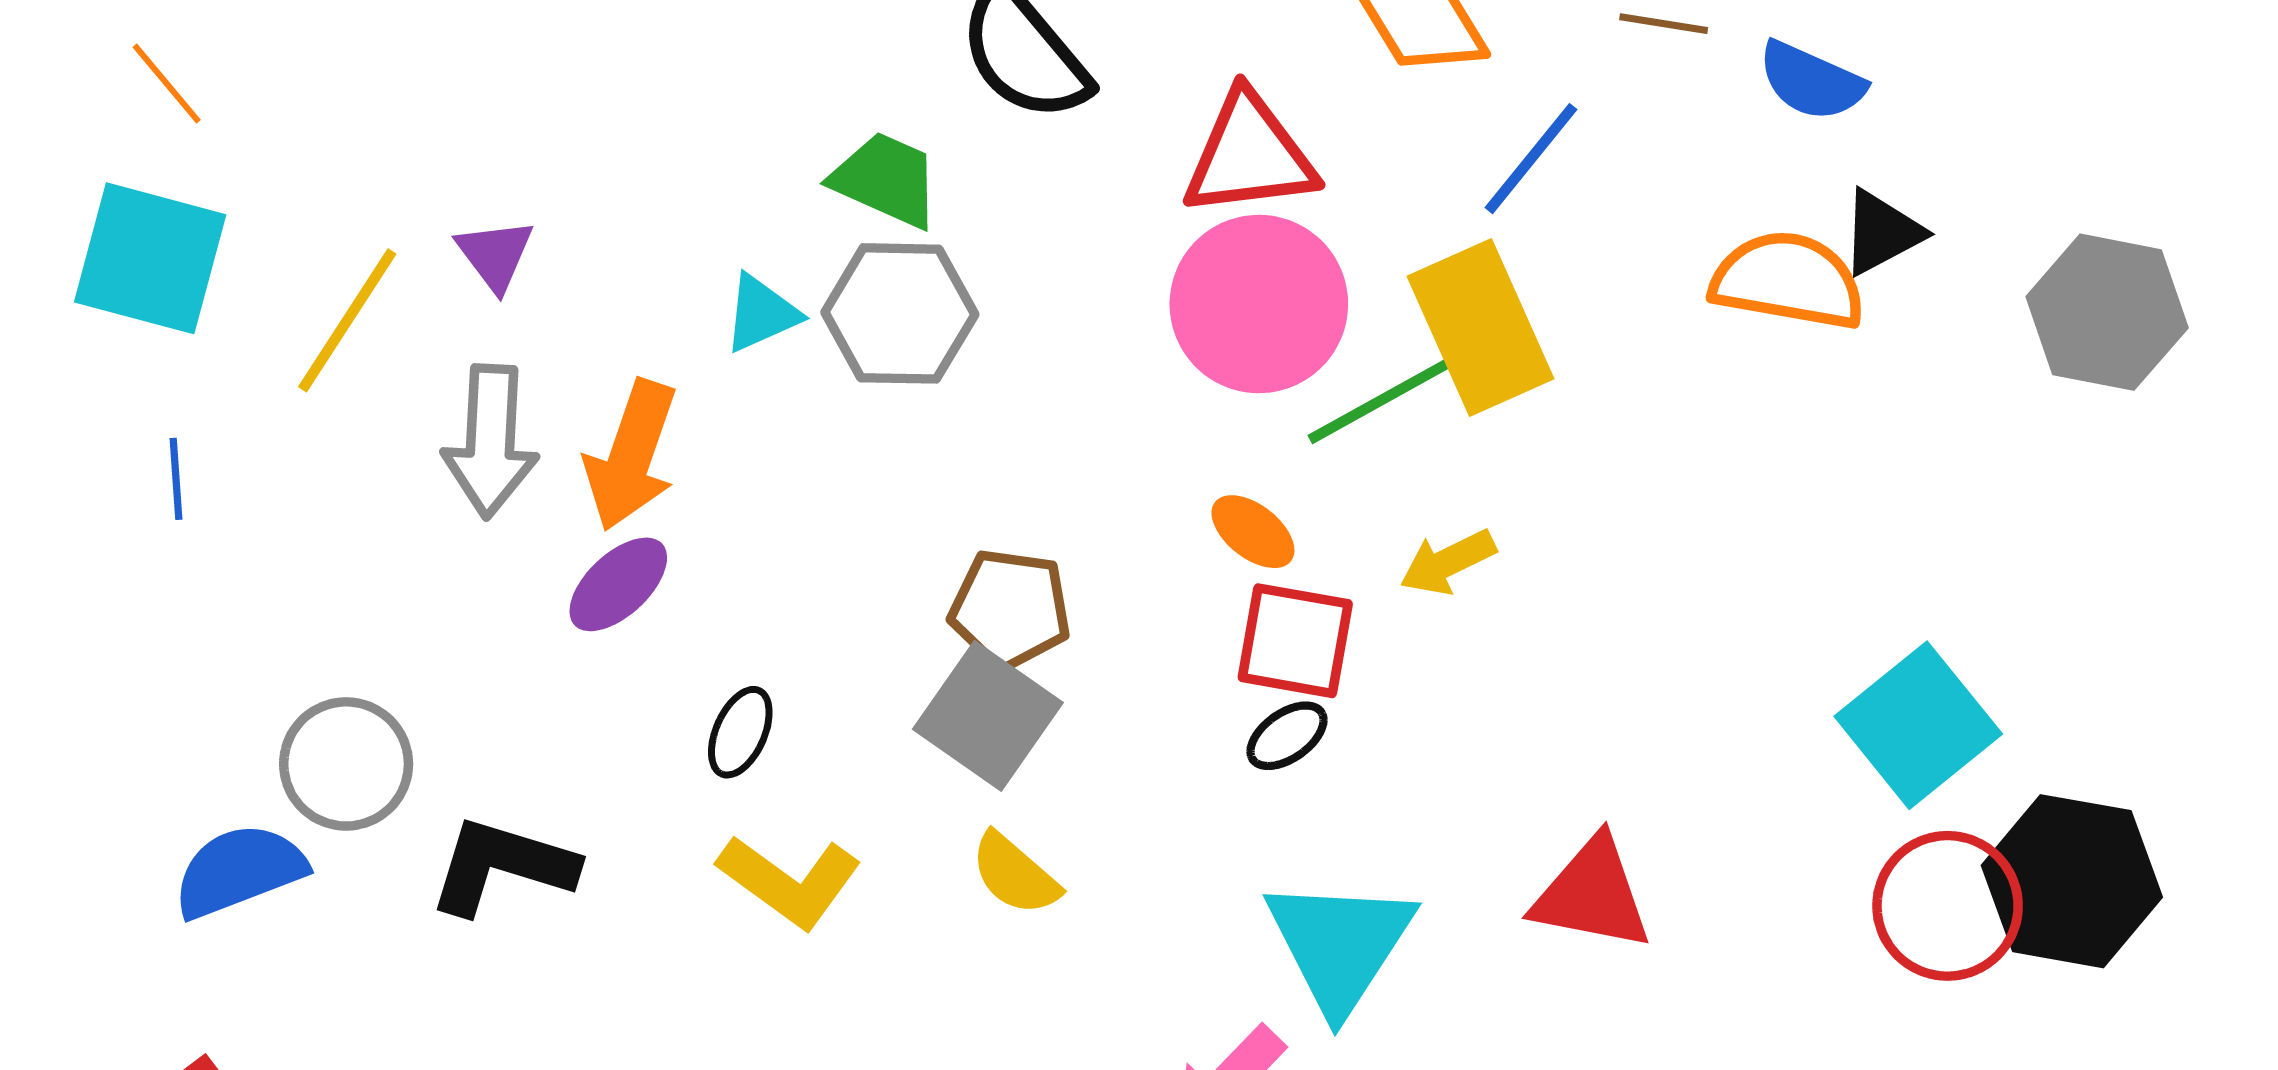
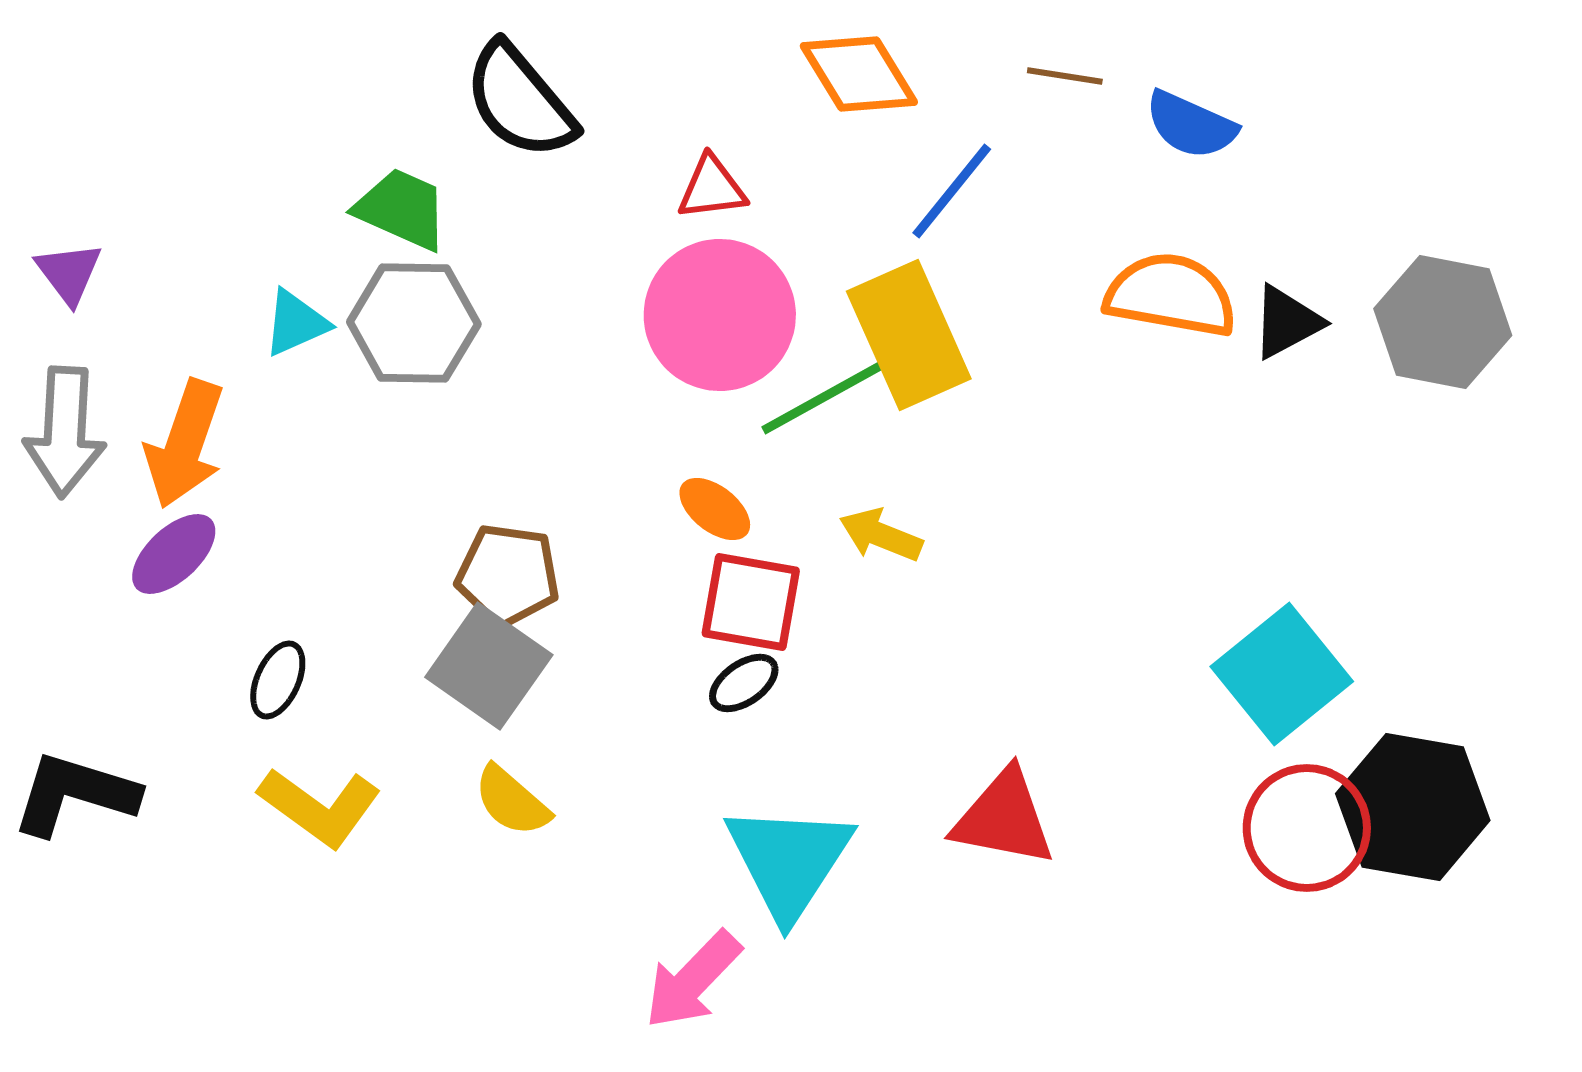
red triangle: (1249, 155) -> (712, 188), size x0.6
black triangle: (1882, 232) -> (1287, 322), moved
yellow arrow: (1448, 562) -> (881, 535), turned 48

